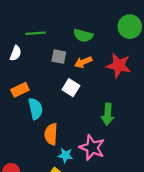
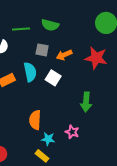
green semicircle: (83, 35) -> (50, 25), moved
cyan semicircle: (35, 109) -> (30, 72), moved
pink star: (92, 148) -> (72, 132), size x0.6

